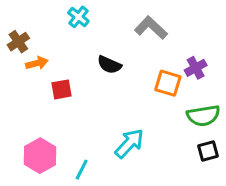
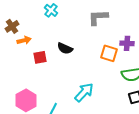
gray L-shape: (151, 28) -> (98, 17), turned -45
black semicircle: (109, 65) -> (65, 48), moved
purple cross: (196, 68) -> (127, 43), turned 32

